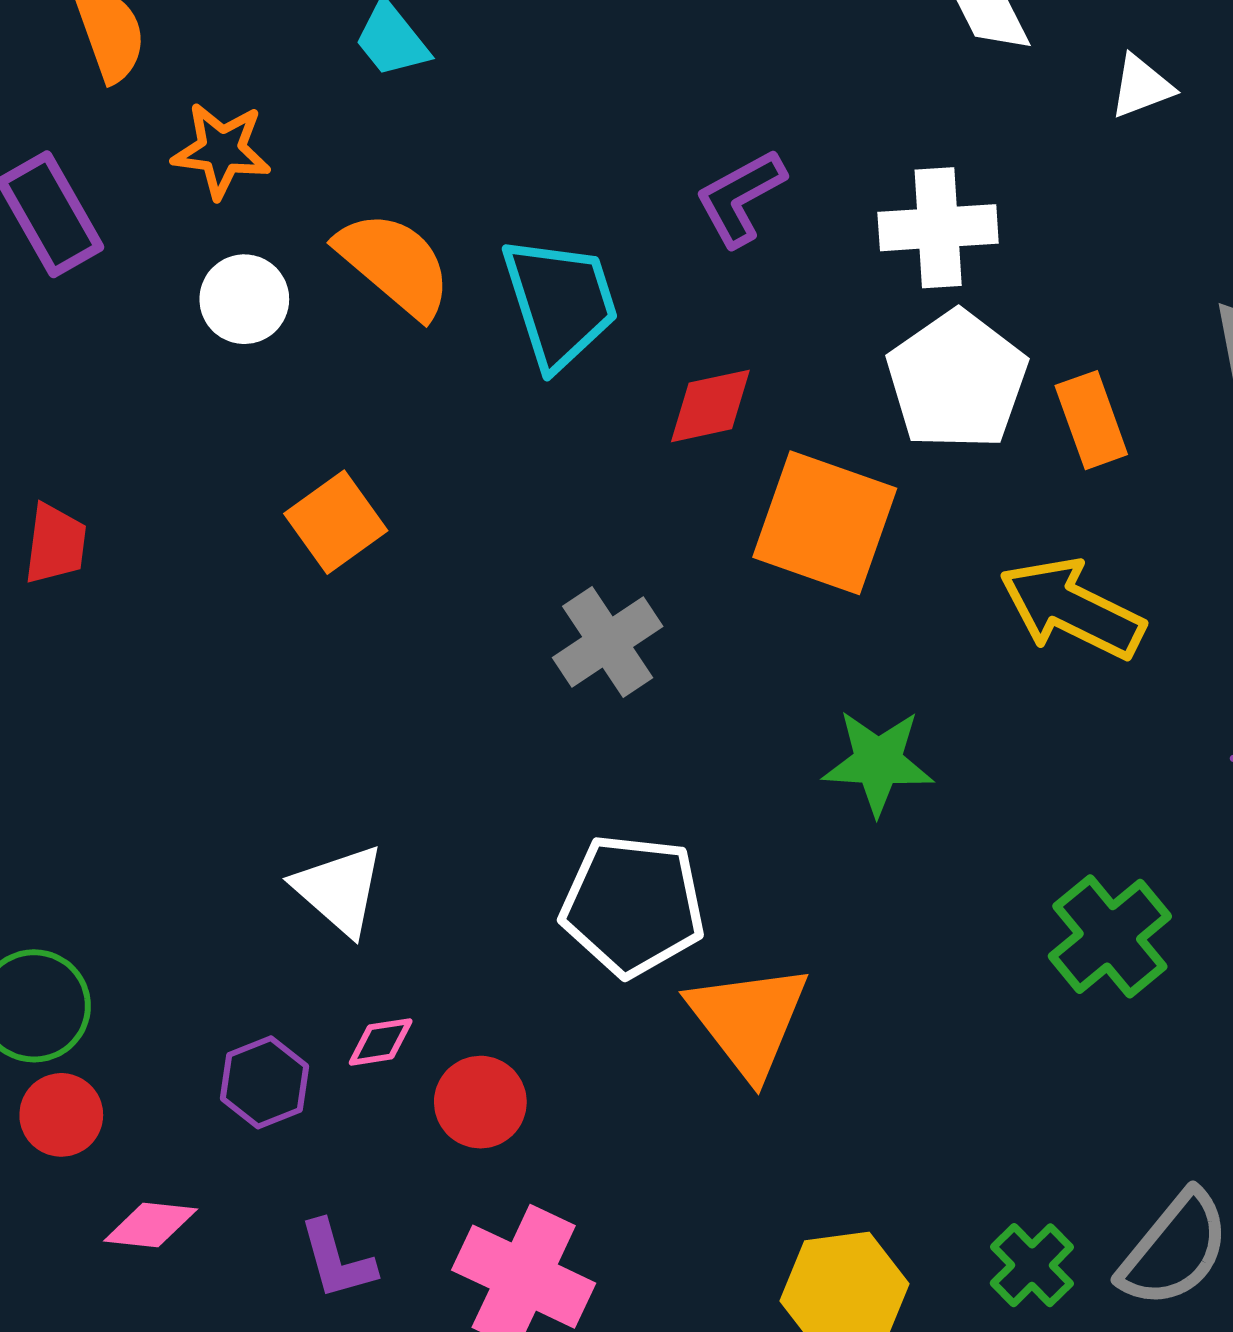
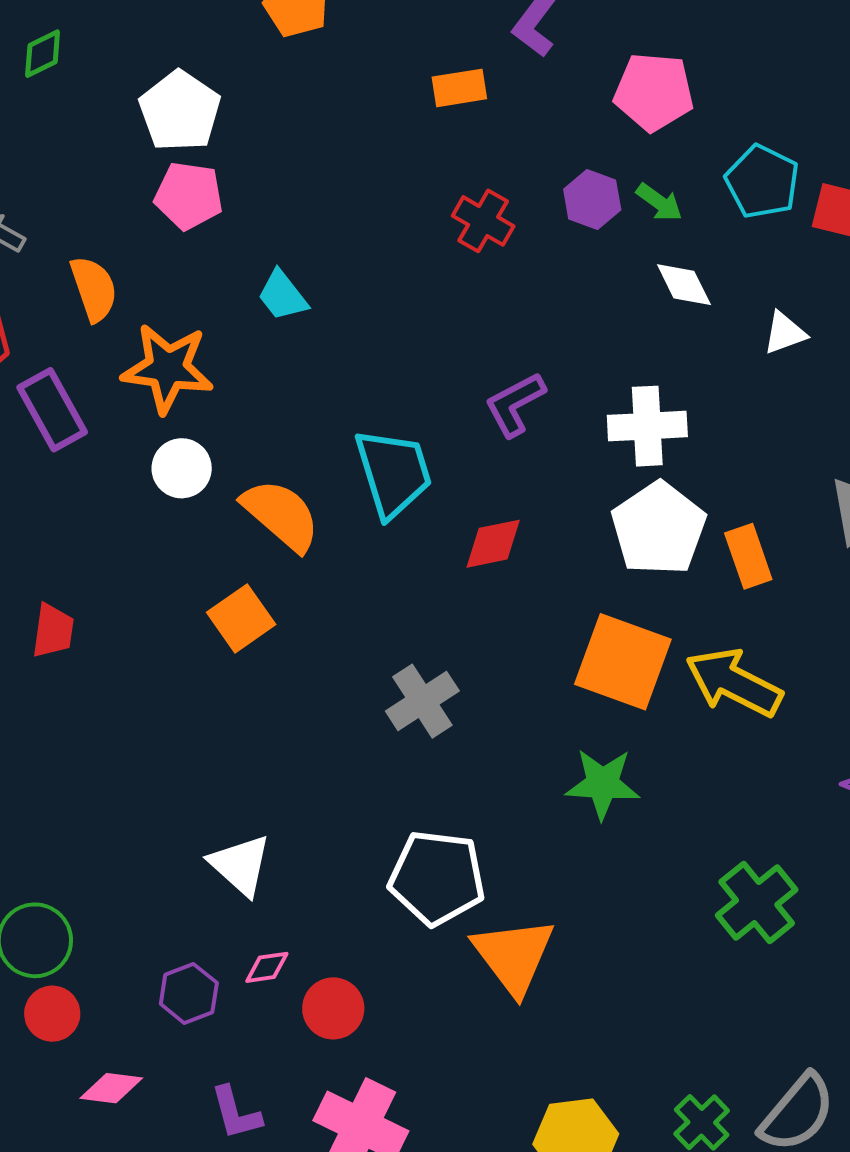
orange star: (222, 150) -> (168, 368), size x1.4
orange semicircle: (394, 264) -> (281, 515), moved
orange square: (825, 523) -> (623, 662), moved

